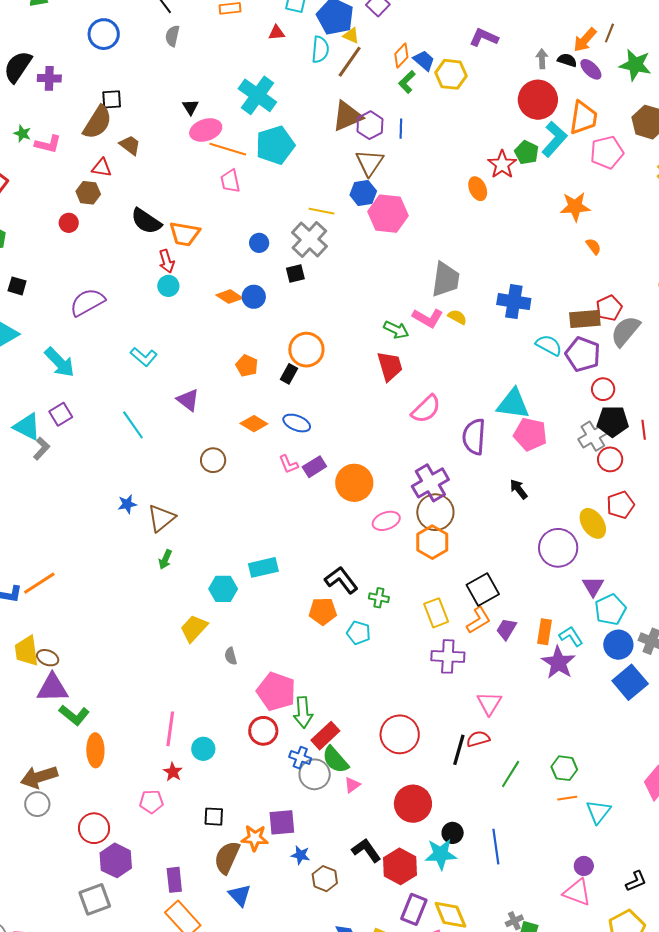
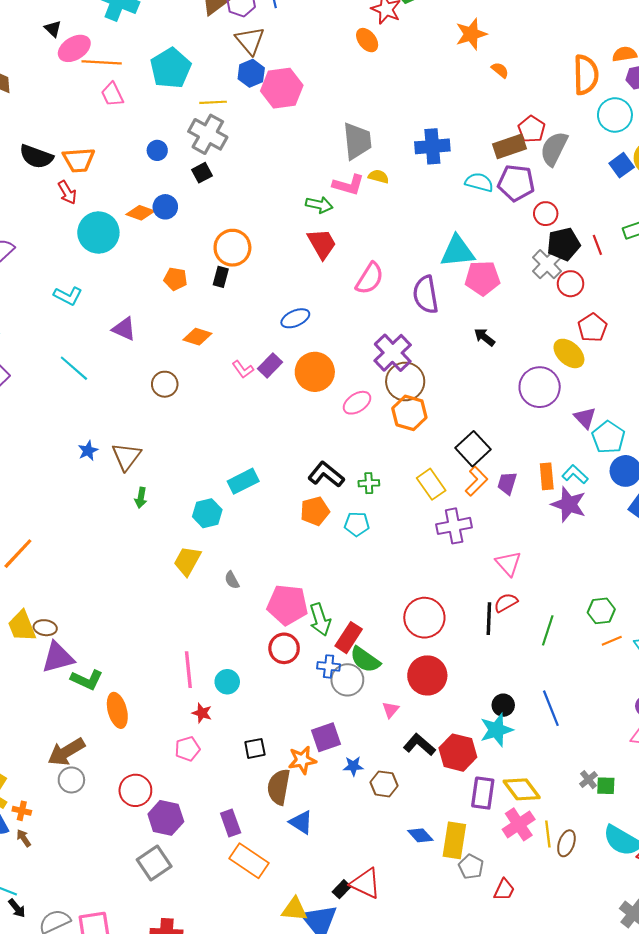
cyan pentagon: (275, 145) -> (171, 68), moved
cyan circle: (168, 286) -> (98, 233), moved, size x1.8
blue ellipse: (297, 423) -> (295, 318), moved, turned -32
pink triangle: (352, 785) -> (391, 710), moved
red circle: (413, 804) -> (427, 675), moved

